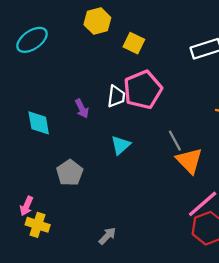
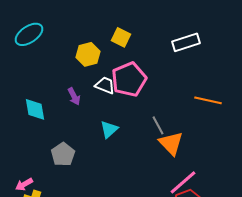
yellow hexagon: (97, 21) -> (88, 54), moved
white trapezoid: (116, 96) -> (105, 85), turned -75
pink arrow: (26, 206) -> (24, 184), turned 36

